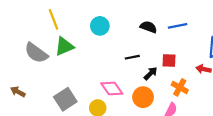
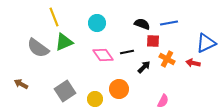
red square: (169, 60) -> (153, 41), moved
orange cross: (180, 87) -> (167, 59), moved
pink diamond: (112, 89) -> (103, 55), moved
orange circle: (143, 97) -> (119, 89), moved

